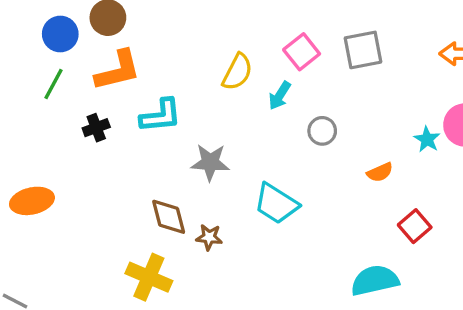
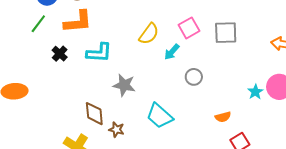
black cross: (96, 128) -> (60, 54), turned -35
orange semicircle: (380, 172) -> (223, 117), moved

